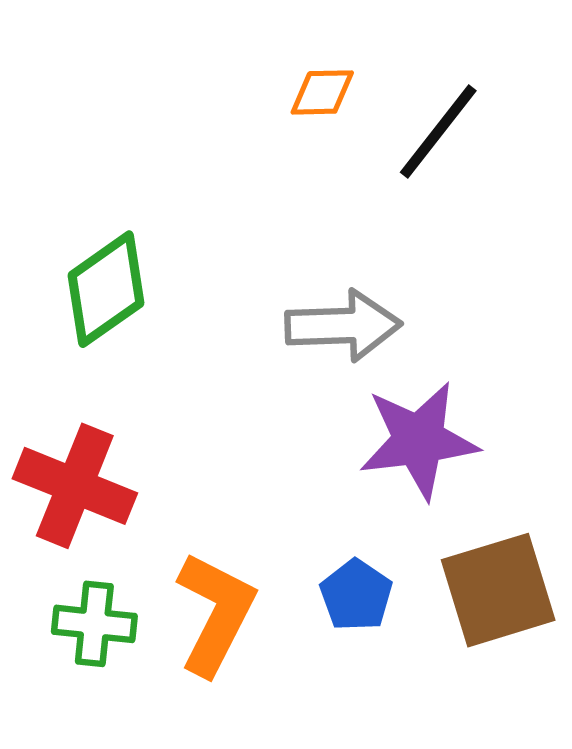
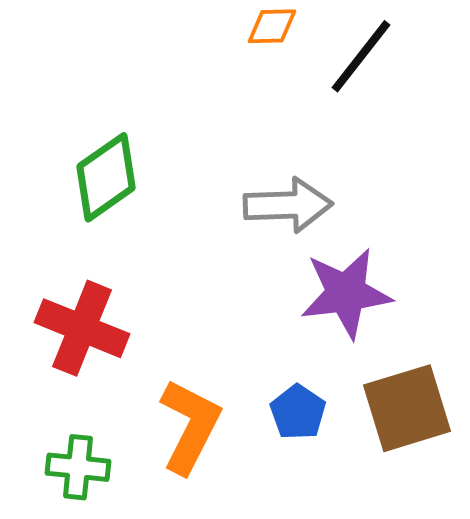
green cross: (94, 624) -> (78, 467), moved

